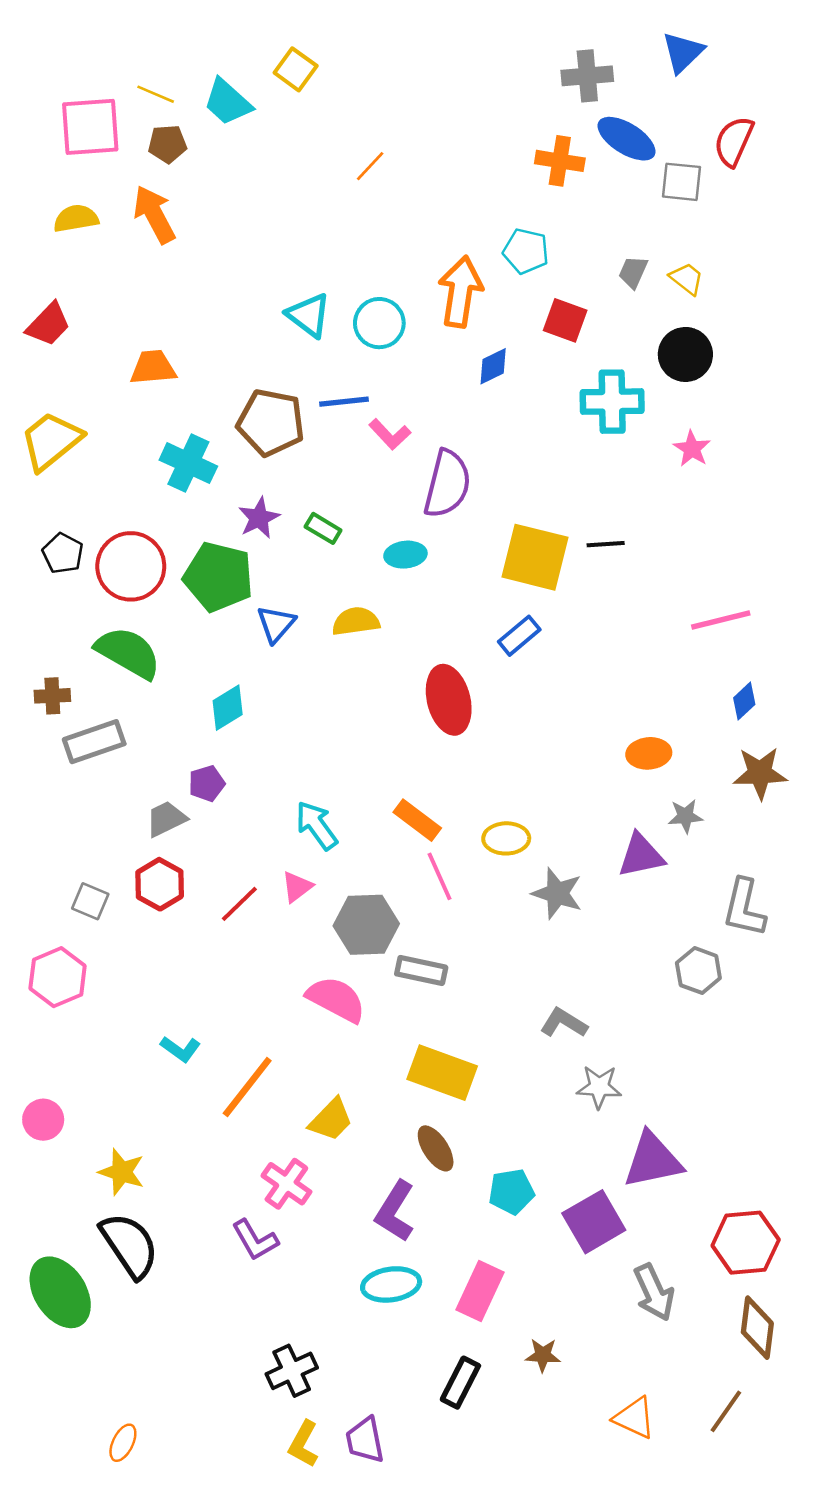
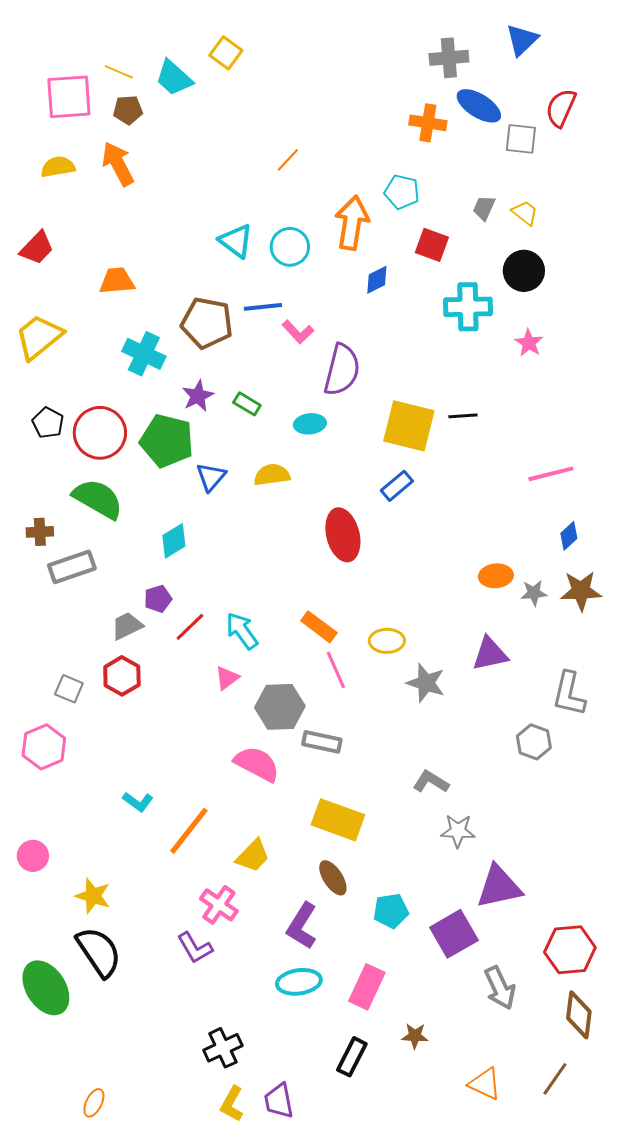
orange line: (370, 166) -> (288, 160), moved
gray star: (685, 816) -> (534, 593), moved
red line: (239, 904) -> (190, 627), moved

